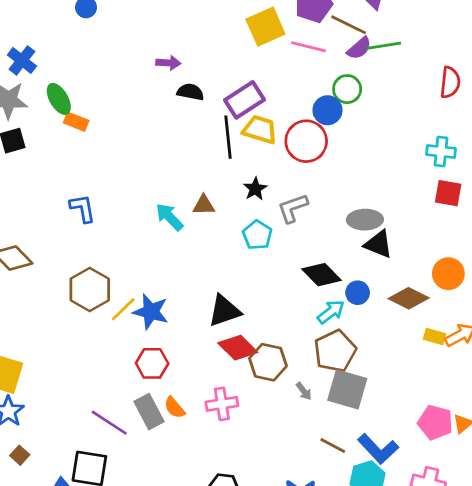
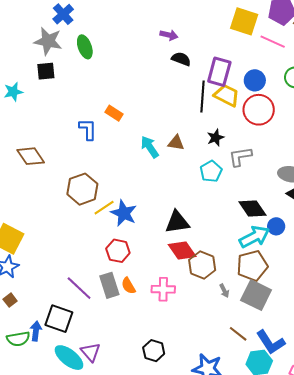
yellow square: (265, 27) -> (244, 21), turned 32
purple rectangle: (245, 100) -> (219, 72), turned -52
blue circle: (327, 110) -> (255, 80), moved
orange rectangle: (76, 122) -> (114, 113), moved
cyan arrow: (331, 312) -> (254, 237), size x1.4

